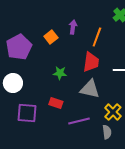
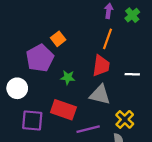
purple arrow: (73, 27) -> (109, 11), moved
purple pentagon: (19, 47) -> (40, 58), moved
red rectangle: (56, 103) -> (63, 110), size x1.6

